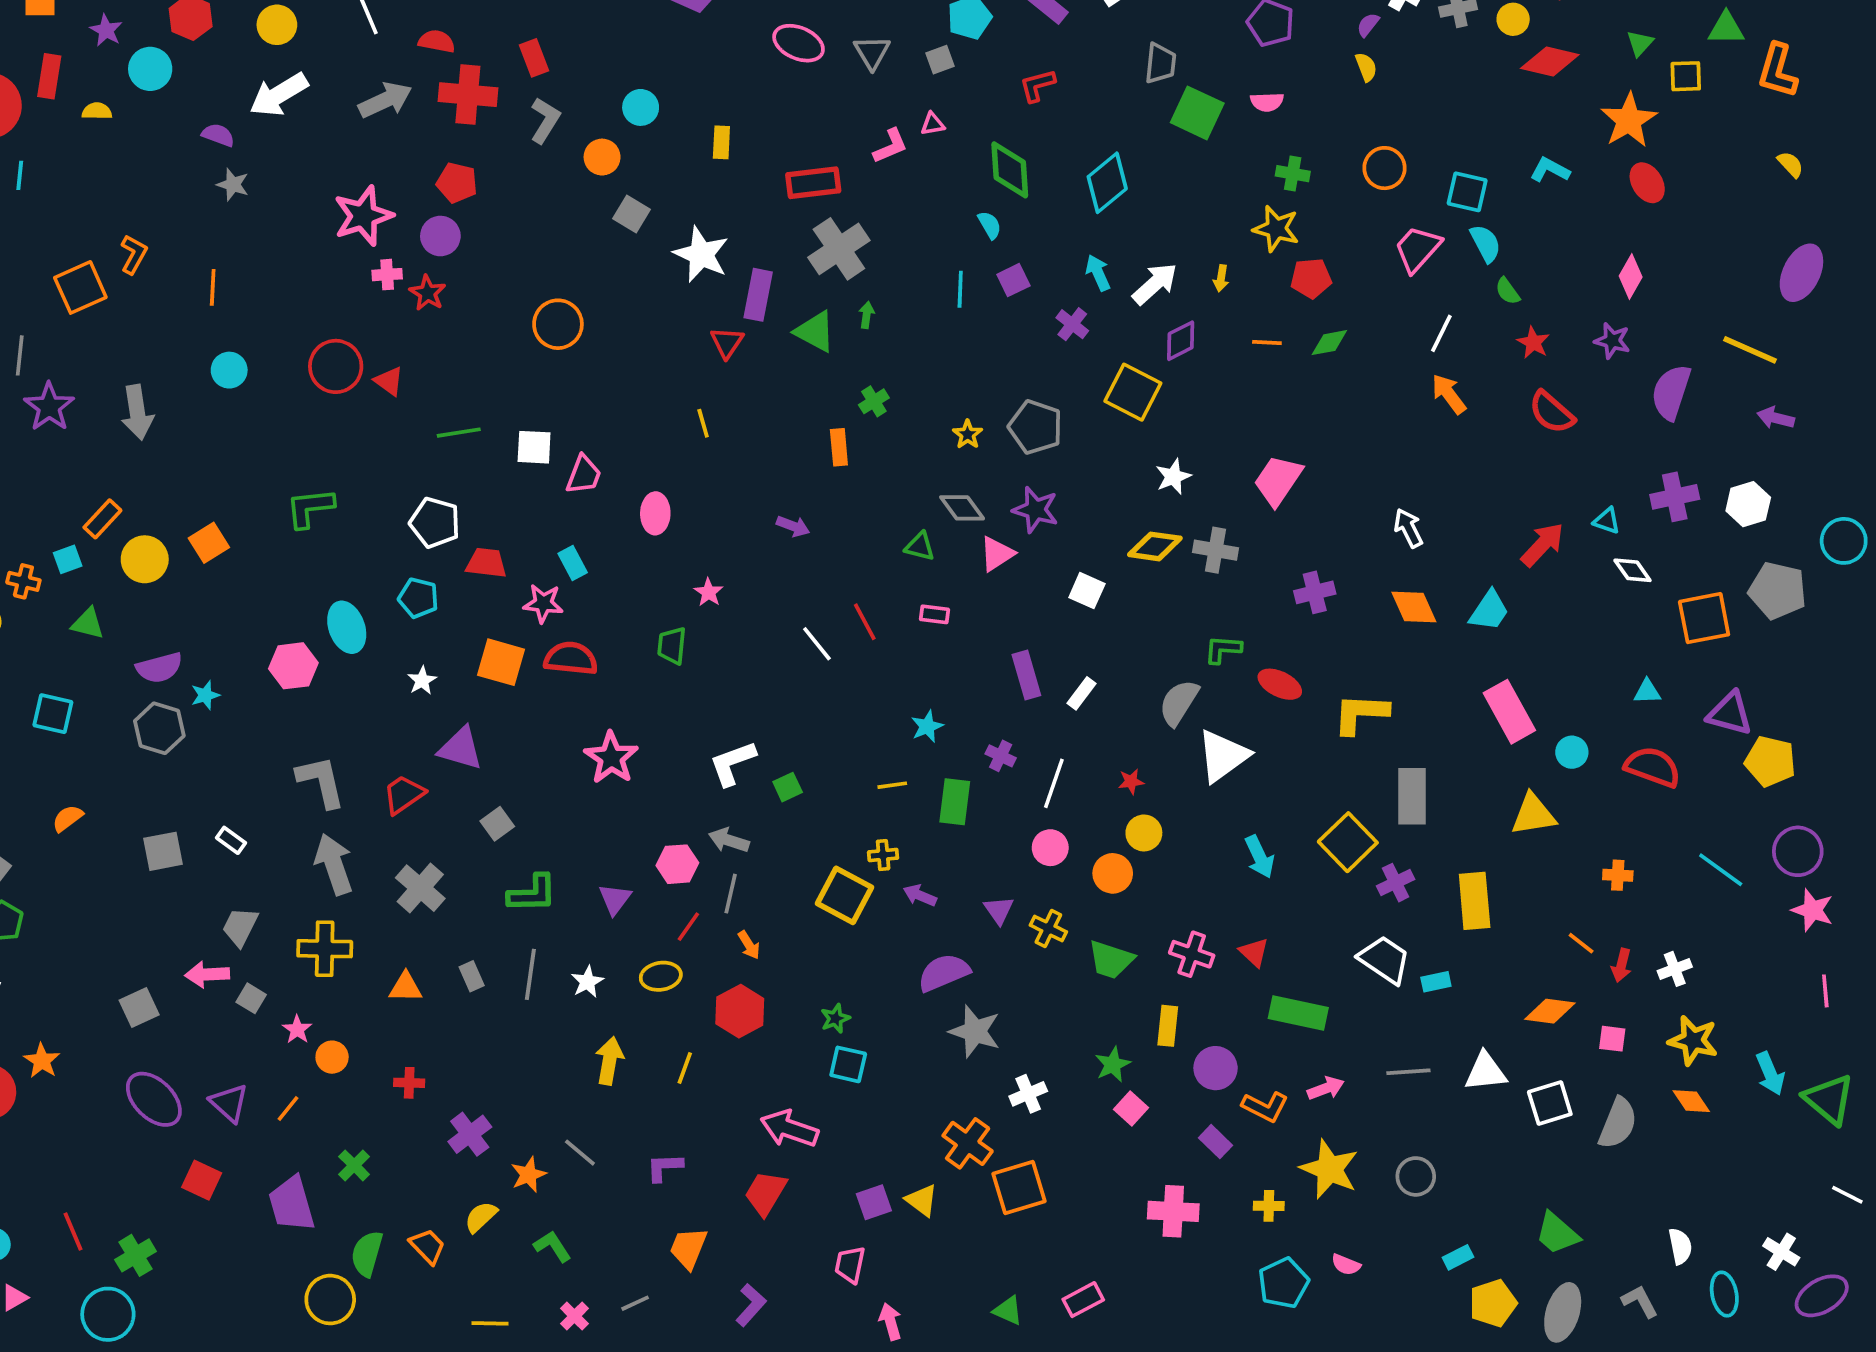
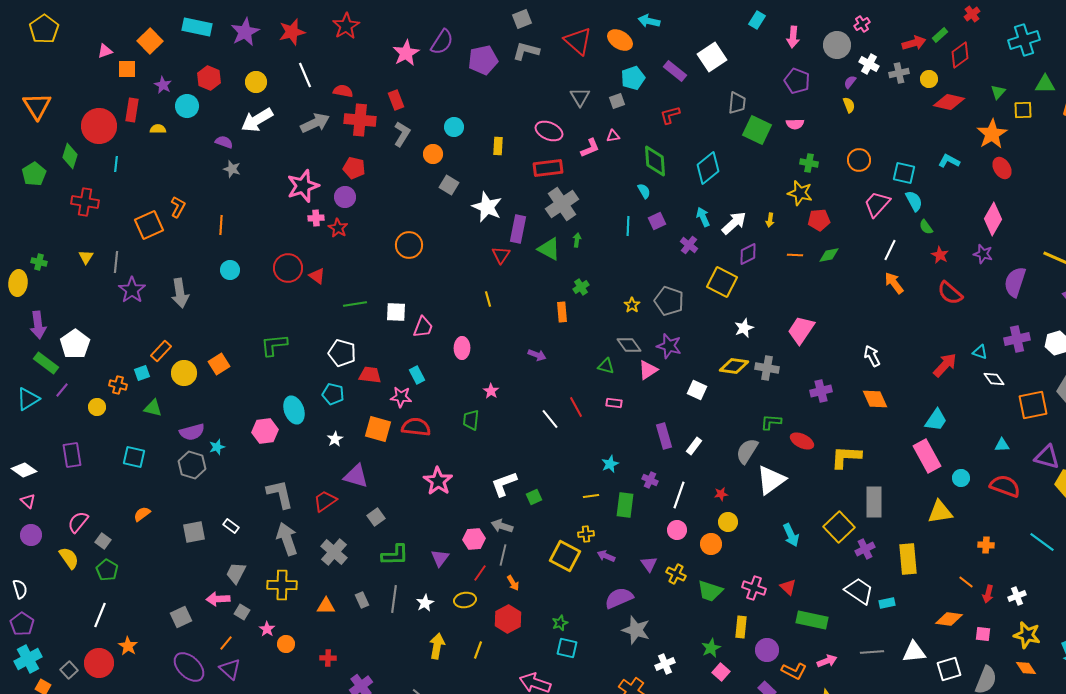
pink ellipse: (799, 43) -> (549, 131), moved
pink diamond: (1631, 276) -> (993, 219), size x1.4
cyan trapezoid: (1489, 611) -> (936, 420), moved
orange line: (288, 1108) -> (226, 643), moved

